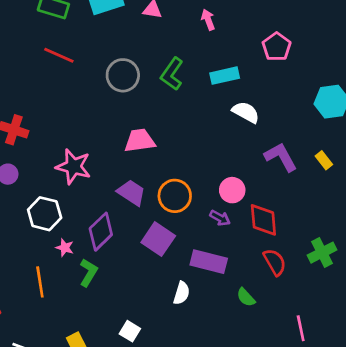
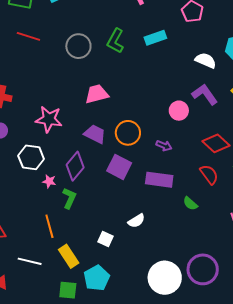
white semicircle: (246, 112) -> (206, 60), moved
pink circle: (232, 190) -> (179, 111), moved
red diamond: (263, 220) -> (216, 143), moved, turned -36
orange line: (40, 282) -> (49, 226), moved
white semicircle: (182, 293) -> (136, 221), moved, turned 48

